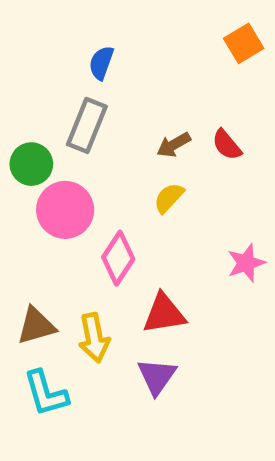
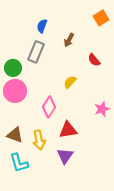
brown arrow: (174, 145) -> (69, 40), moved, turned -32
pink circle: (65, 210) -> (15, 91), moved
brown triangle: (36, 326) -> (15, 135), turned 36

